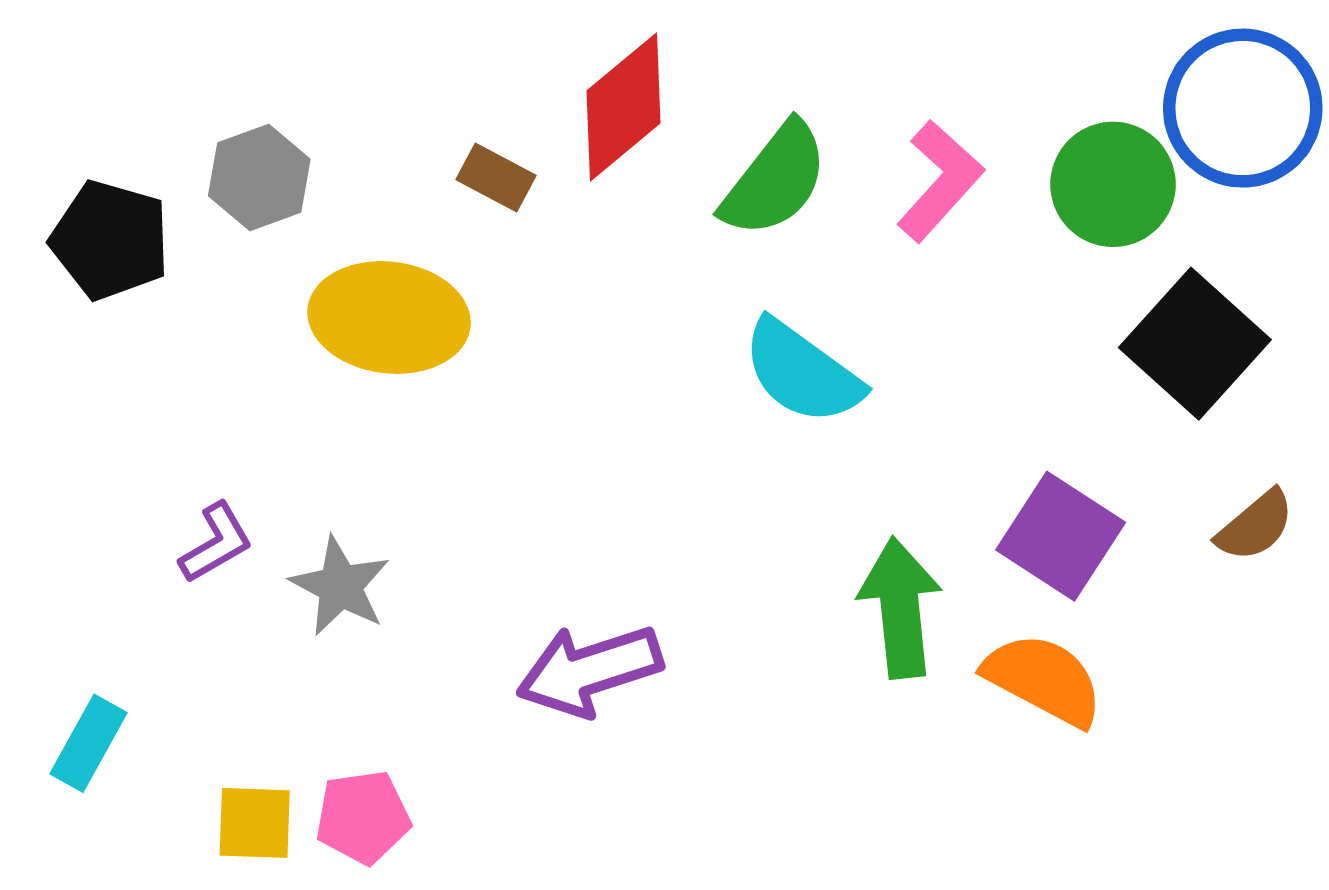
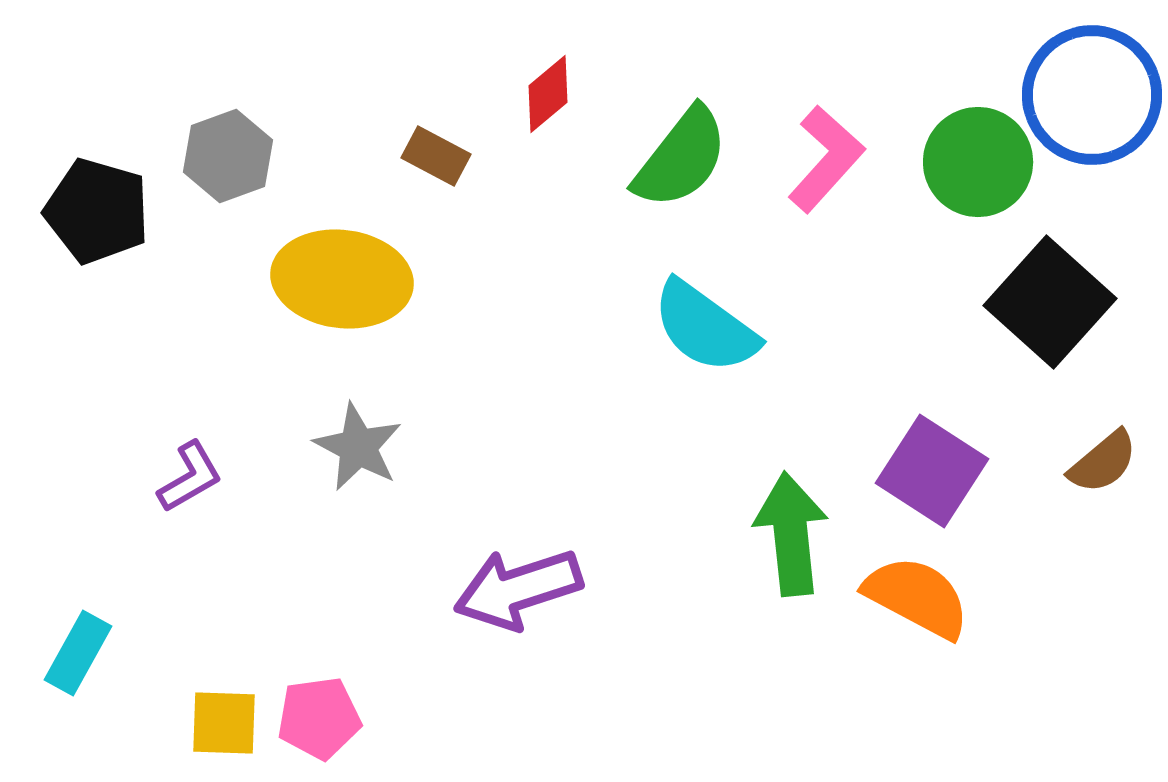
red diamond: (624, 107) -> (548, 94), size x0.6
gray star: (340, 586) -> (358, 447), moved

